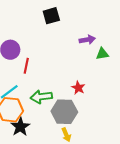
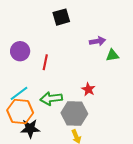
red line: (26, 66) -> (45, 62), moved
black star: (20, 127) -> (30, 129), turned 30

